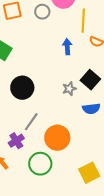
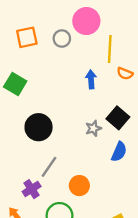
blue semicircle: (91, 109) -> (119, 152), turned -60
orange circle: (57, 138) -> (79, 186), size x0.7

